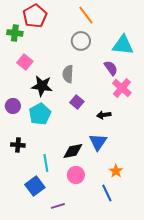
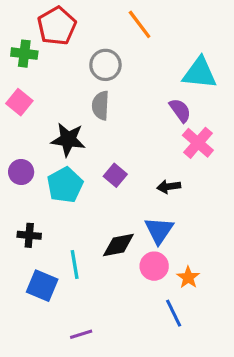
gray circle: (81, 41) -> (105, 65), moved
pink square: (25, 62) -> (19, 102), moved
gray semicircle: (68, 74) -> (101, 105), moved
purple square: (77, 102) -> (115, 175), moved
pink circle: (76, 175) -> (154, 266), moved
blue square: (35, 186) -> (42, 286), moved, turned -30
purple line: (58, 206) -> (81, 334), moved

